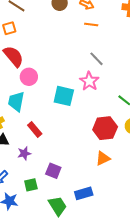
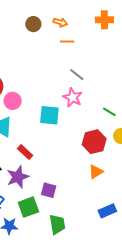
purple star: (24, 153) -> (18, 177), size x1.6
green square: (31, 185) -> (28, 207), size x1.5
blue rectangle: (84, 193) -> (107, 211), moved
green trapezoid: (58, 206) -> (57, 224), turned 30

